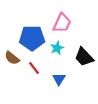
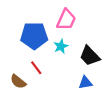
brown semicircle: (12, 58) -> (18, 82), moved
blue triangle: (59, 79) -> (85, 83), moved, turned 48

